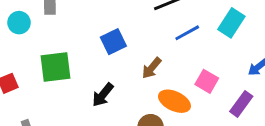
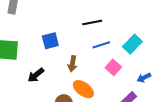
brown arrow: (152, 68) -> (72, 64), turned -42
pink square: (207, 81) -> (113, 67), moved

